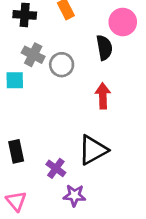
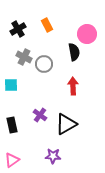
black cross: (25, 15) -> (18, 29), turned -35
cyan square: (15, 80) -> (11, 85), moved
purple cross: (56, 168) -> (40, 115), moved
pink triangle: (16, 201) -> (12, 160), turned 35

